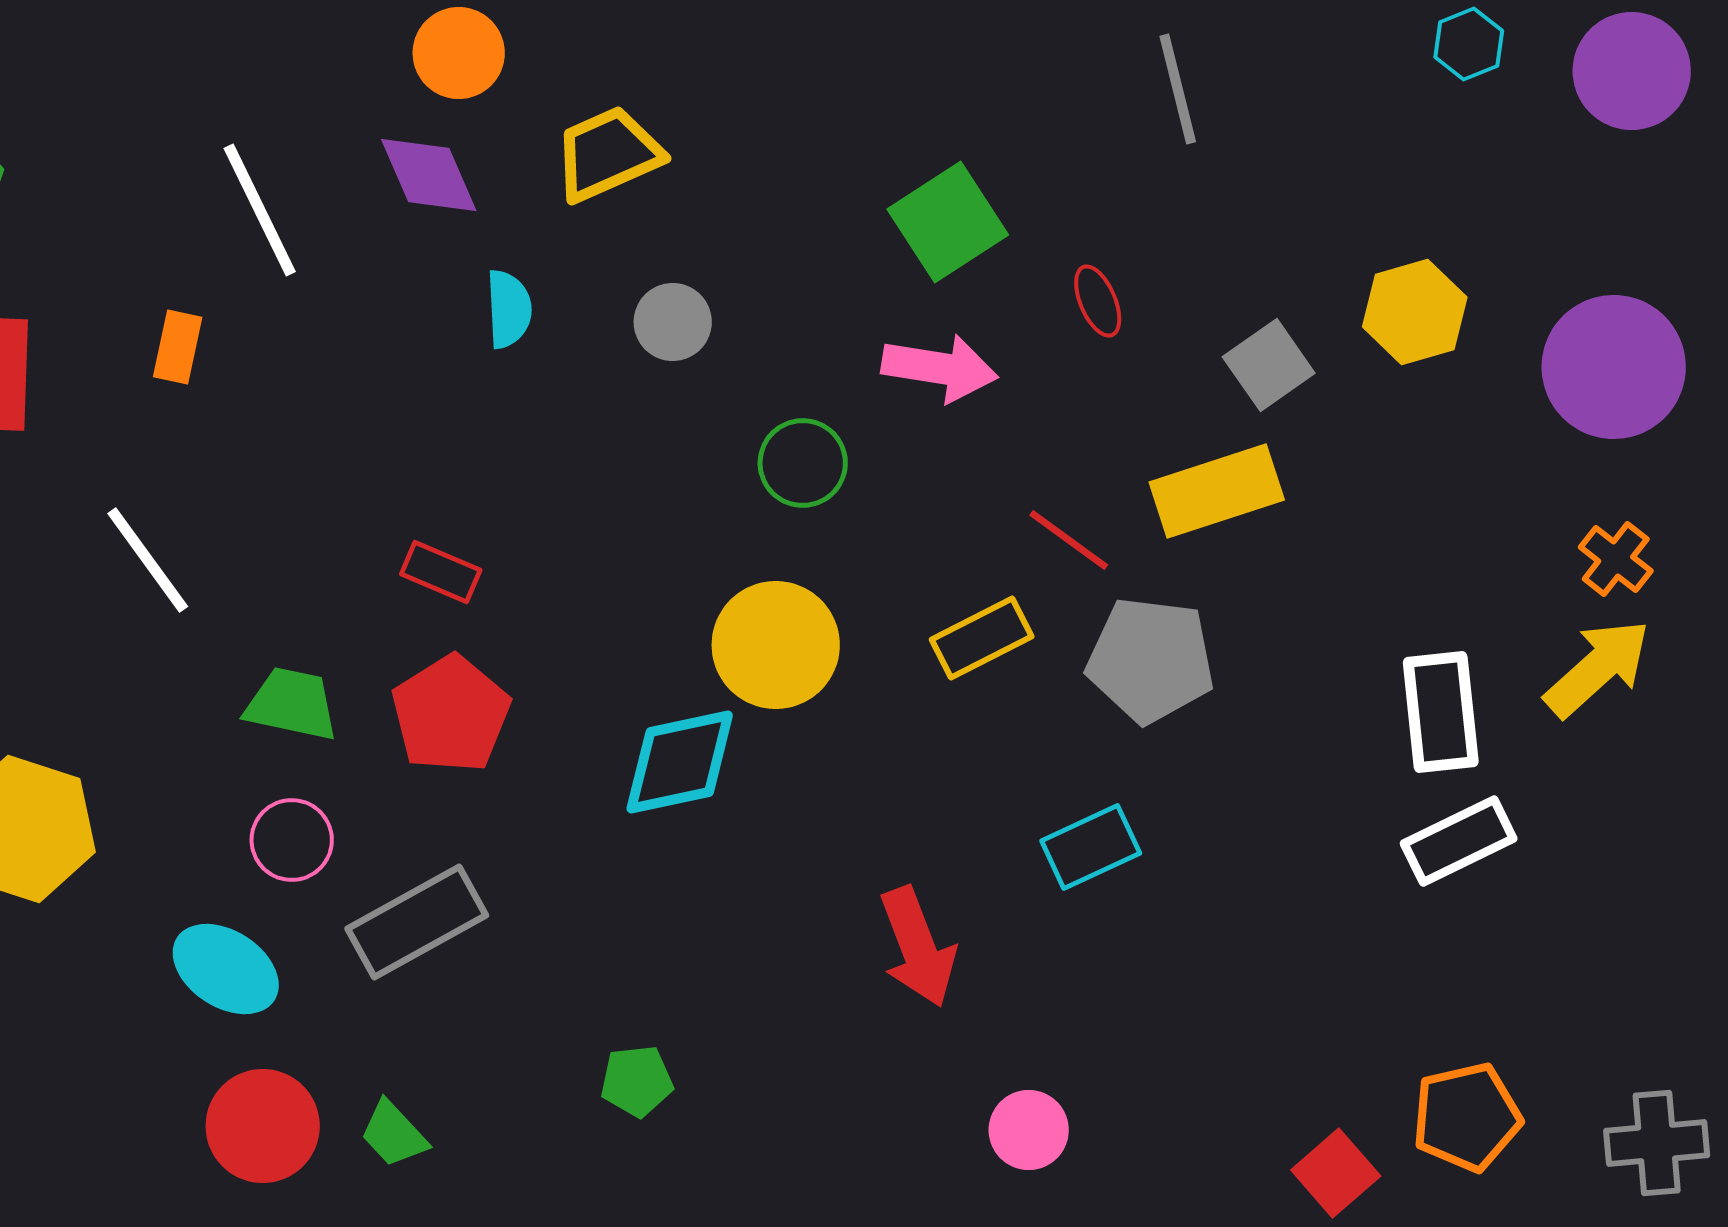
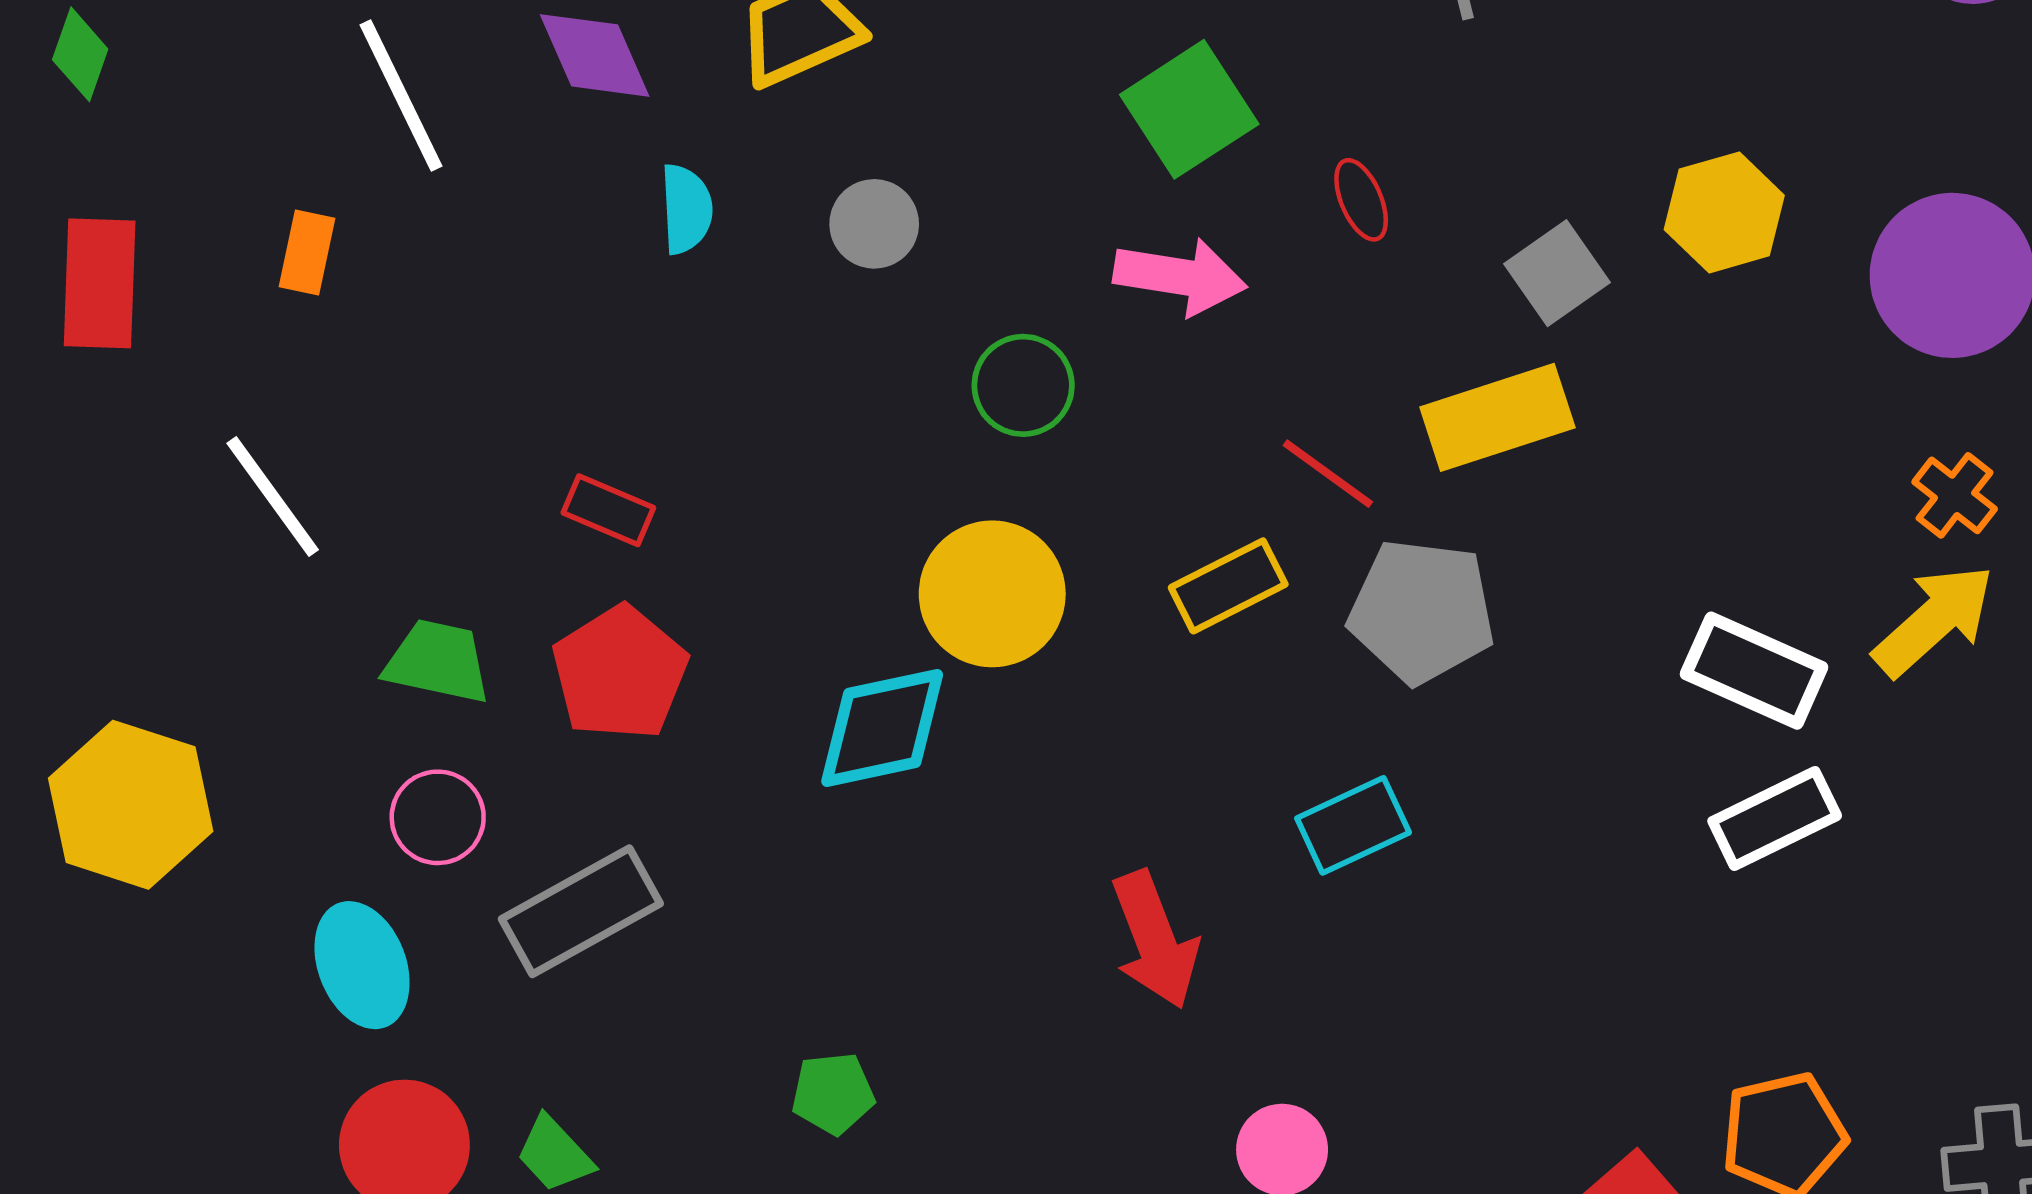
white rectangle: (1441, 712) -> (1754, 671), turned -60
cyan ellipse: (226, 969) -> (362, 965), turned 36

